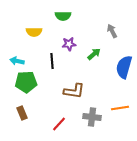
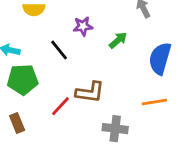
black line: (52, 61) -> (59, 50), turned -35
orange line: (120, 108) -> (154, 102), moved
red line: (59, 124) -> (61, 106), moved

